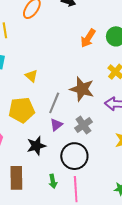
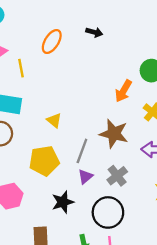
orange arrow: (88, 38) -> (123, 91), moved

